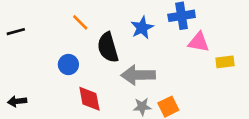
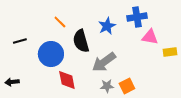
black line: (16, 32) -> (20, 41), moved
blue circle: (68, 64) -> (51, 54), size x1.6
gray arrow: (138, 75) -> (104, 62), turned -35

